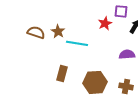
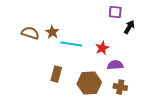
red star: (105, 23) -> (102, 48), moved
purple semicircle: (127, 54) -> (115, 65), moved

